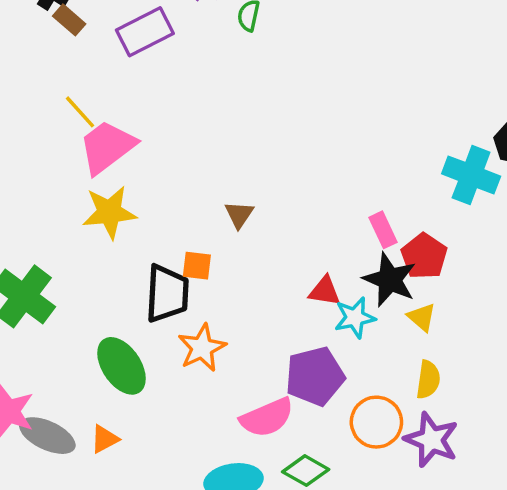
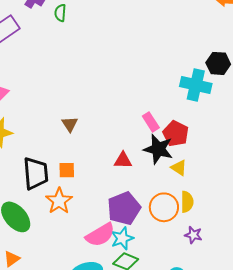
orange square: (197, 266) -> (67, 170), moved
cyan star: (355, 318) -> (122, 238), moved
orange circle: (376, 422) -> (164, 207), moved
purple star: (431, 440) -> (193, 235), size x0.6

